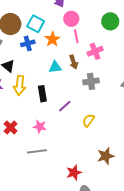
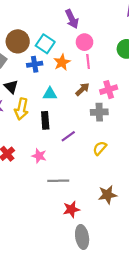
pink cross: (95, 51) -> (109, 90), moved
brown arrow: (74, 62) -> (82, 89), turned -120
cyan triangle: (55, 67) -> (50, 94), moved
yellow semicircle: (88, 120) -> (100, 148), moved
gray line: (37, 151) -> (58, 181), moved

